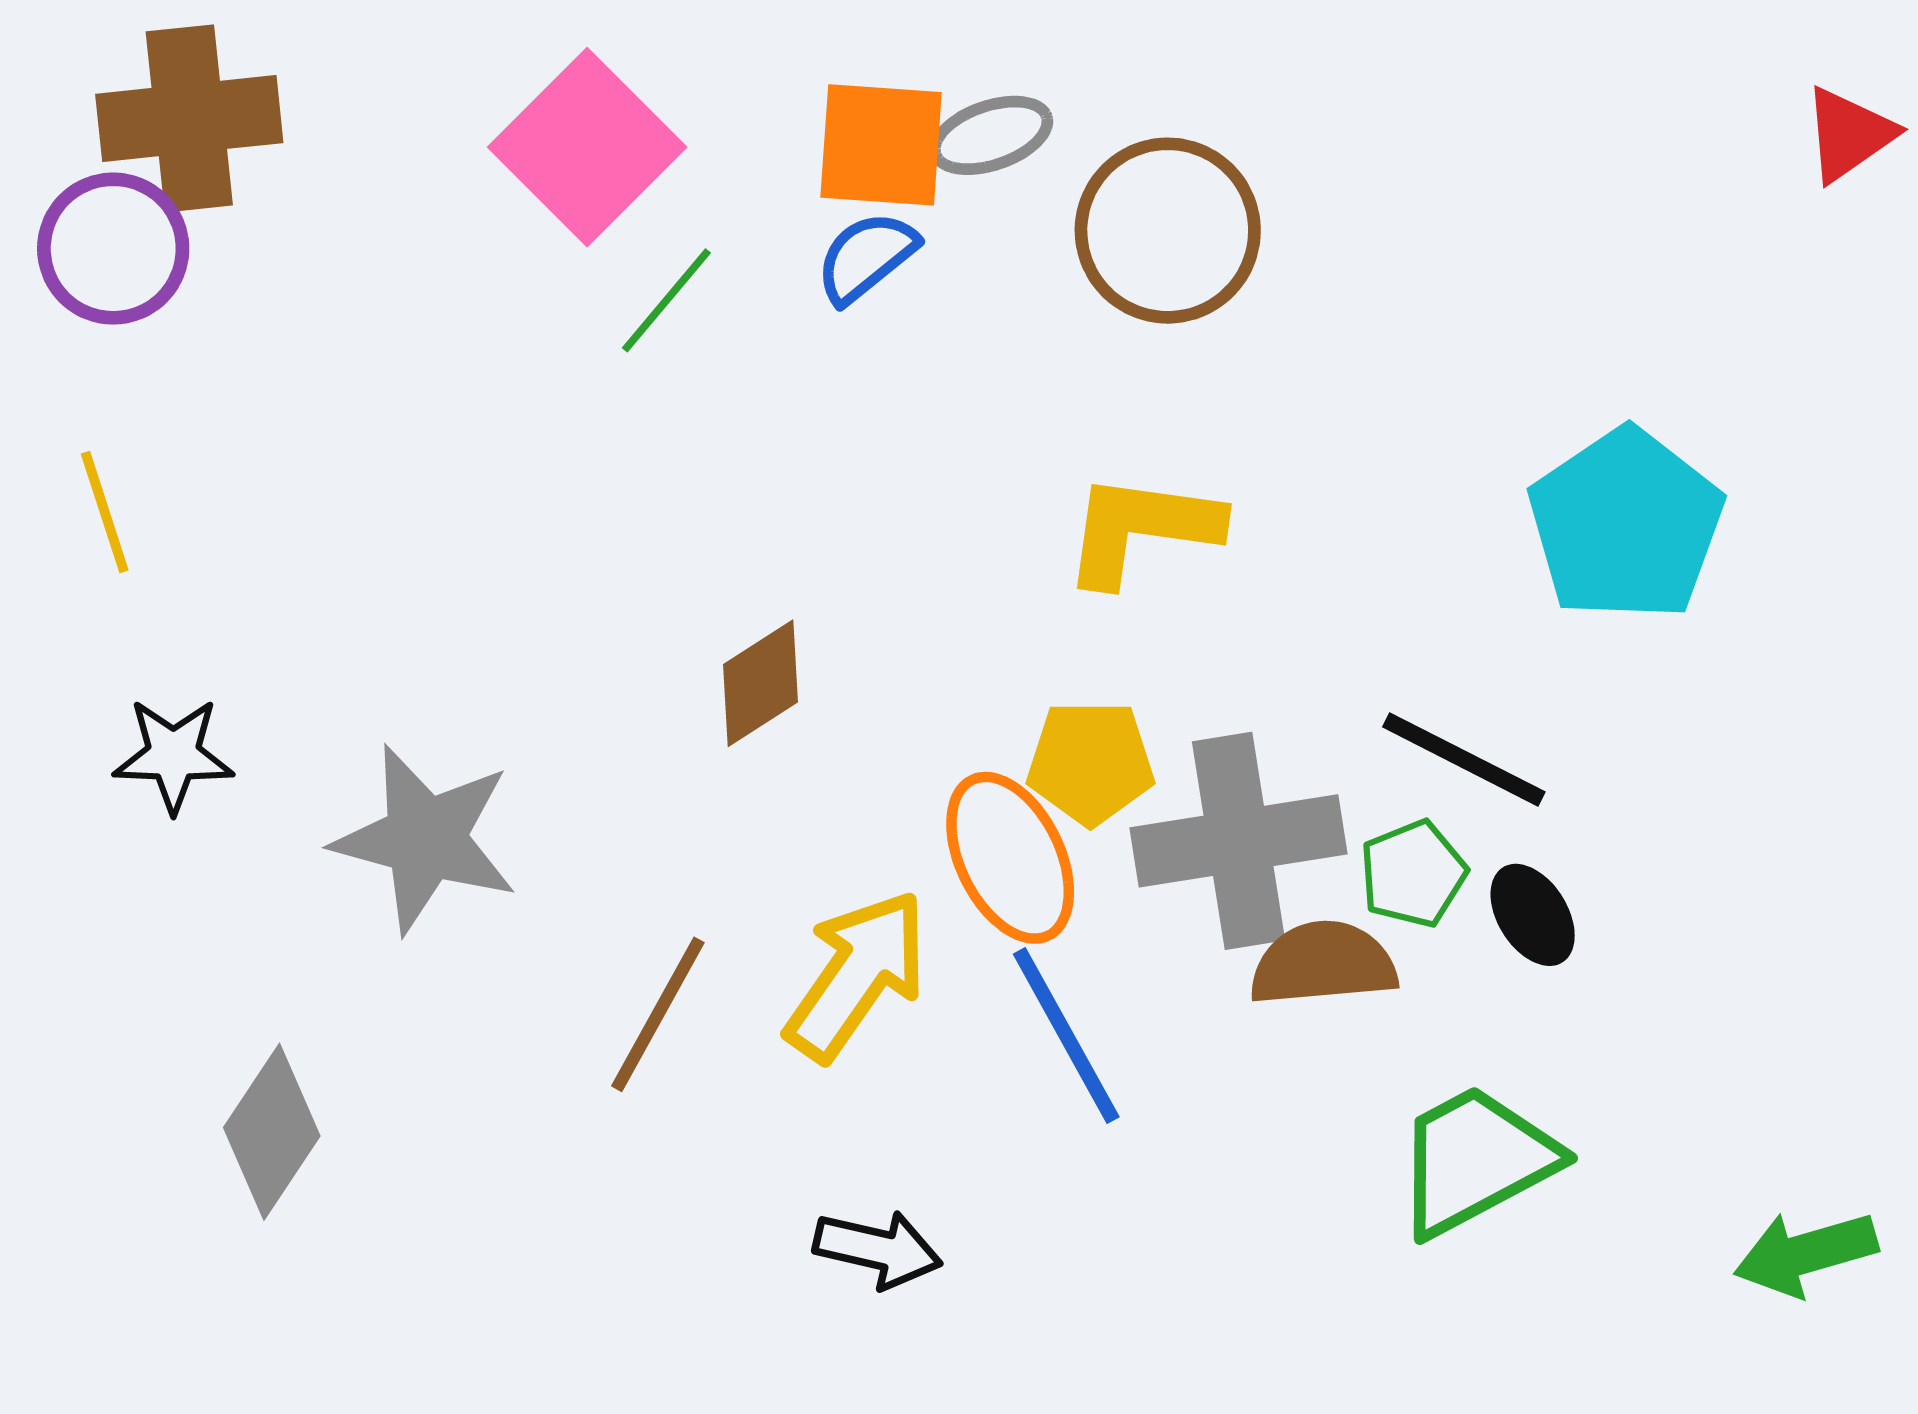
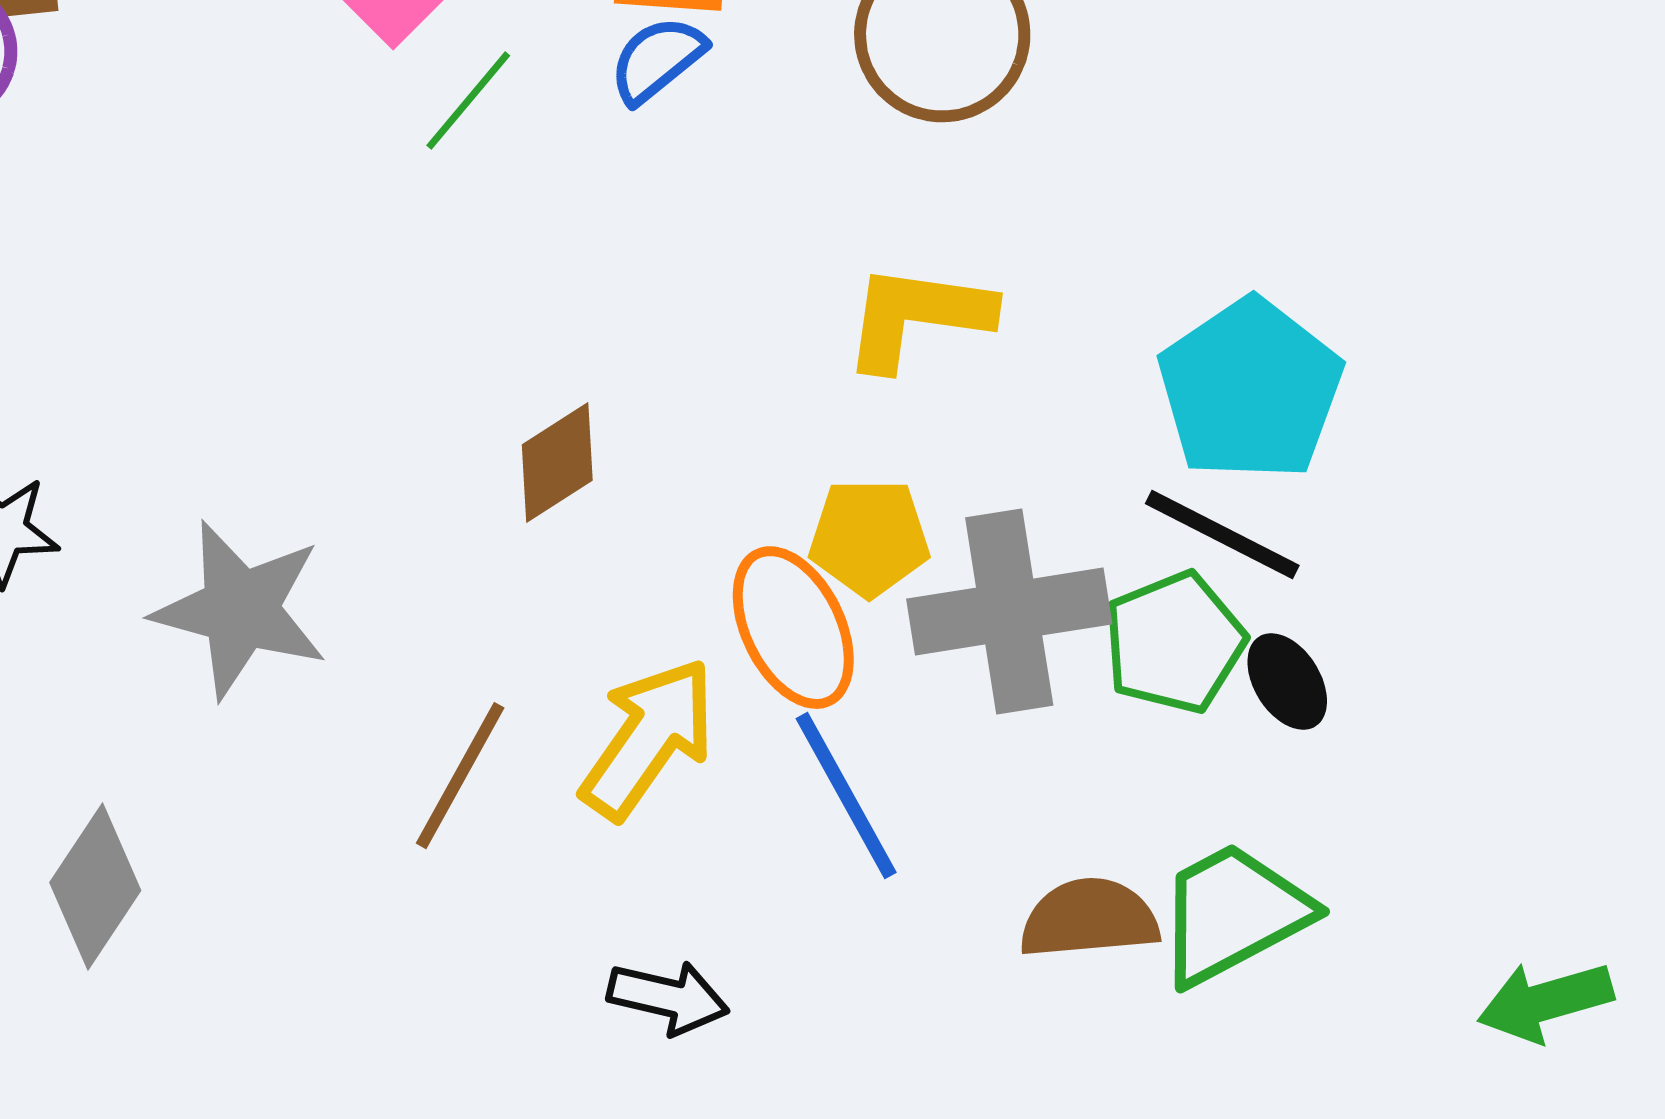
cyan pentagon: (1626, 525) -> (1250, 390), moved
green pentagon: (1413, 874) -> (1174, 643), size x1.4
brown semicircle: (1323, 964) -> (1089, 919), moved

